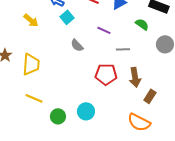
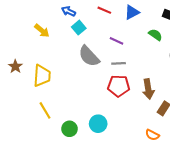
gray semicircle: (77, 45) -> (89, 56), size x1.6
gray line: (123, 49) -> (119, 63), moved
yellow line: (34, 98) -> (45, 110), turned 36
orange semicircle: (139, 122) -> (152, 135), size x0.6

